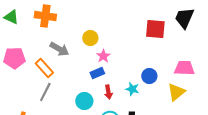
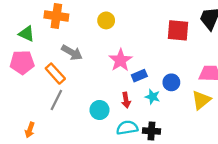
green triangle: (11, 17) -> (27, 34), moved
yellow circle: (90, 38) -> (106, 20), moved
pink star: (103, 56) -> (121, 60), size x1.5
blue rectangle: (97, 73) -> (139, 76), moved

